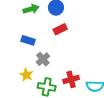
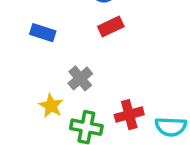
blue rectangle: (28, 40) -> (43, 33), moved

